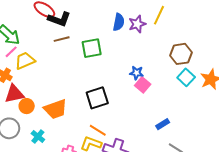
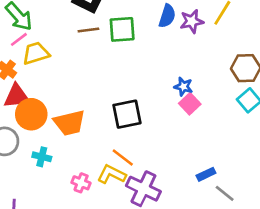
green square: (92, 48) -> (122, 29), moved
orange circle: (27, 106) -> (31, 114), size x1.5
blue rectangle: (163, 124) -> (206, 174), moved
cyan cross: (38, 137) -> (42, 157), turned -32

